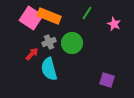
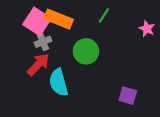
pink star: (114, 24) -> (147, 29), moved
gray cross: (49, 42) -> (43, 42), moved
red arrow: (32, 54) -> (38, 64), size x1.5

